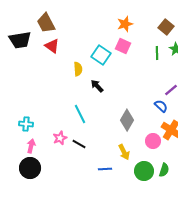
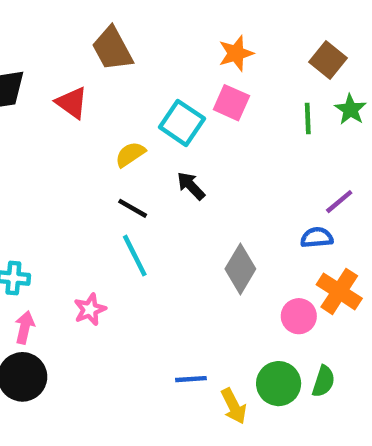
brown trapezoid: (46, 23) -> (112, 49), moved
yellow semicircle: (78, 69) -> (130, 154), turned -120
black arrow: (97, 86) -> (191, 186), moved
blue semicircle: (161, 106) -> (317, 238), turned -48
black line: (79, 144) -> (133, 208), moved
yellow arrow: (124, 152) -> (234, 406), moved

